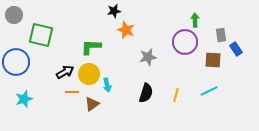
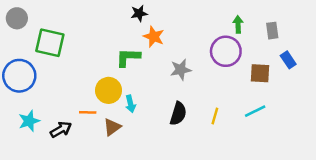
gray rectangle: (221, 35) -> (272, 31), moved
green L-shape: (91, 47) -> (128, 57), moved
black arrow: (65, 72) -> (61, 129), moved

